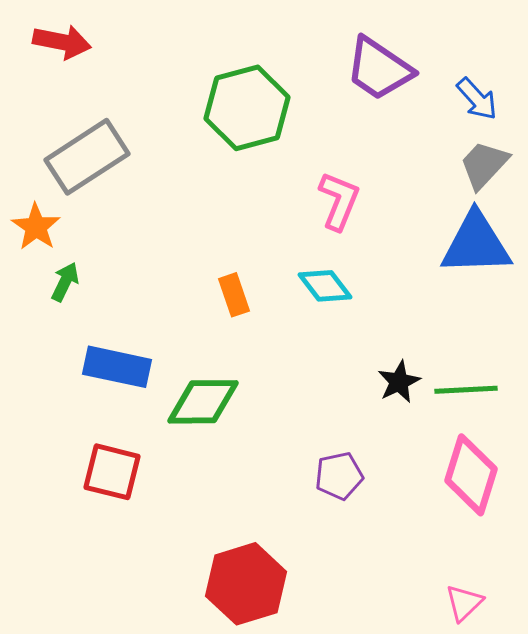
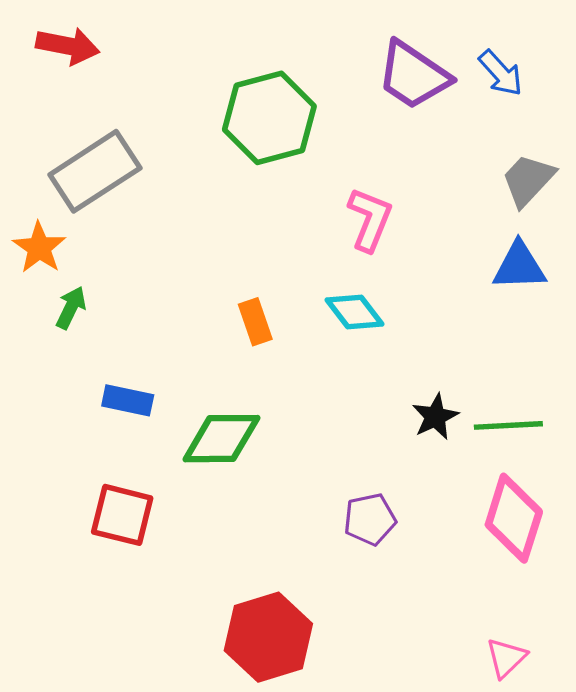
blue arrow: (477, 99) -> (501, 73), moved
blue triangle: (476, 244) -> (519, 266), size x0.7
blue rectangle: (117, 367) -> (128, 400), size x0.7

